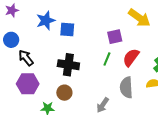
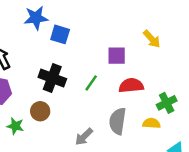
yellow arrow: (139, 18) -> (152, 39), size x0.7
red semicircle: (131, 57) -> (131, 85), turned 36
green line: (107, 59) -> (91, 83), moved

